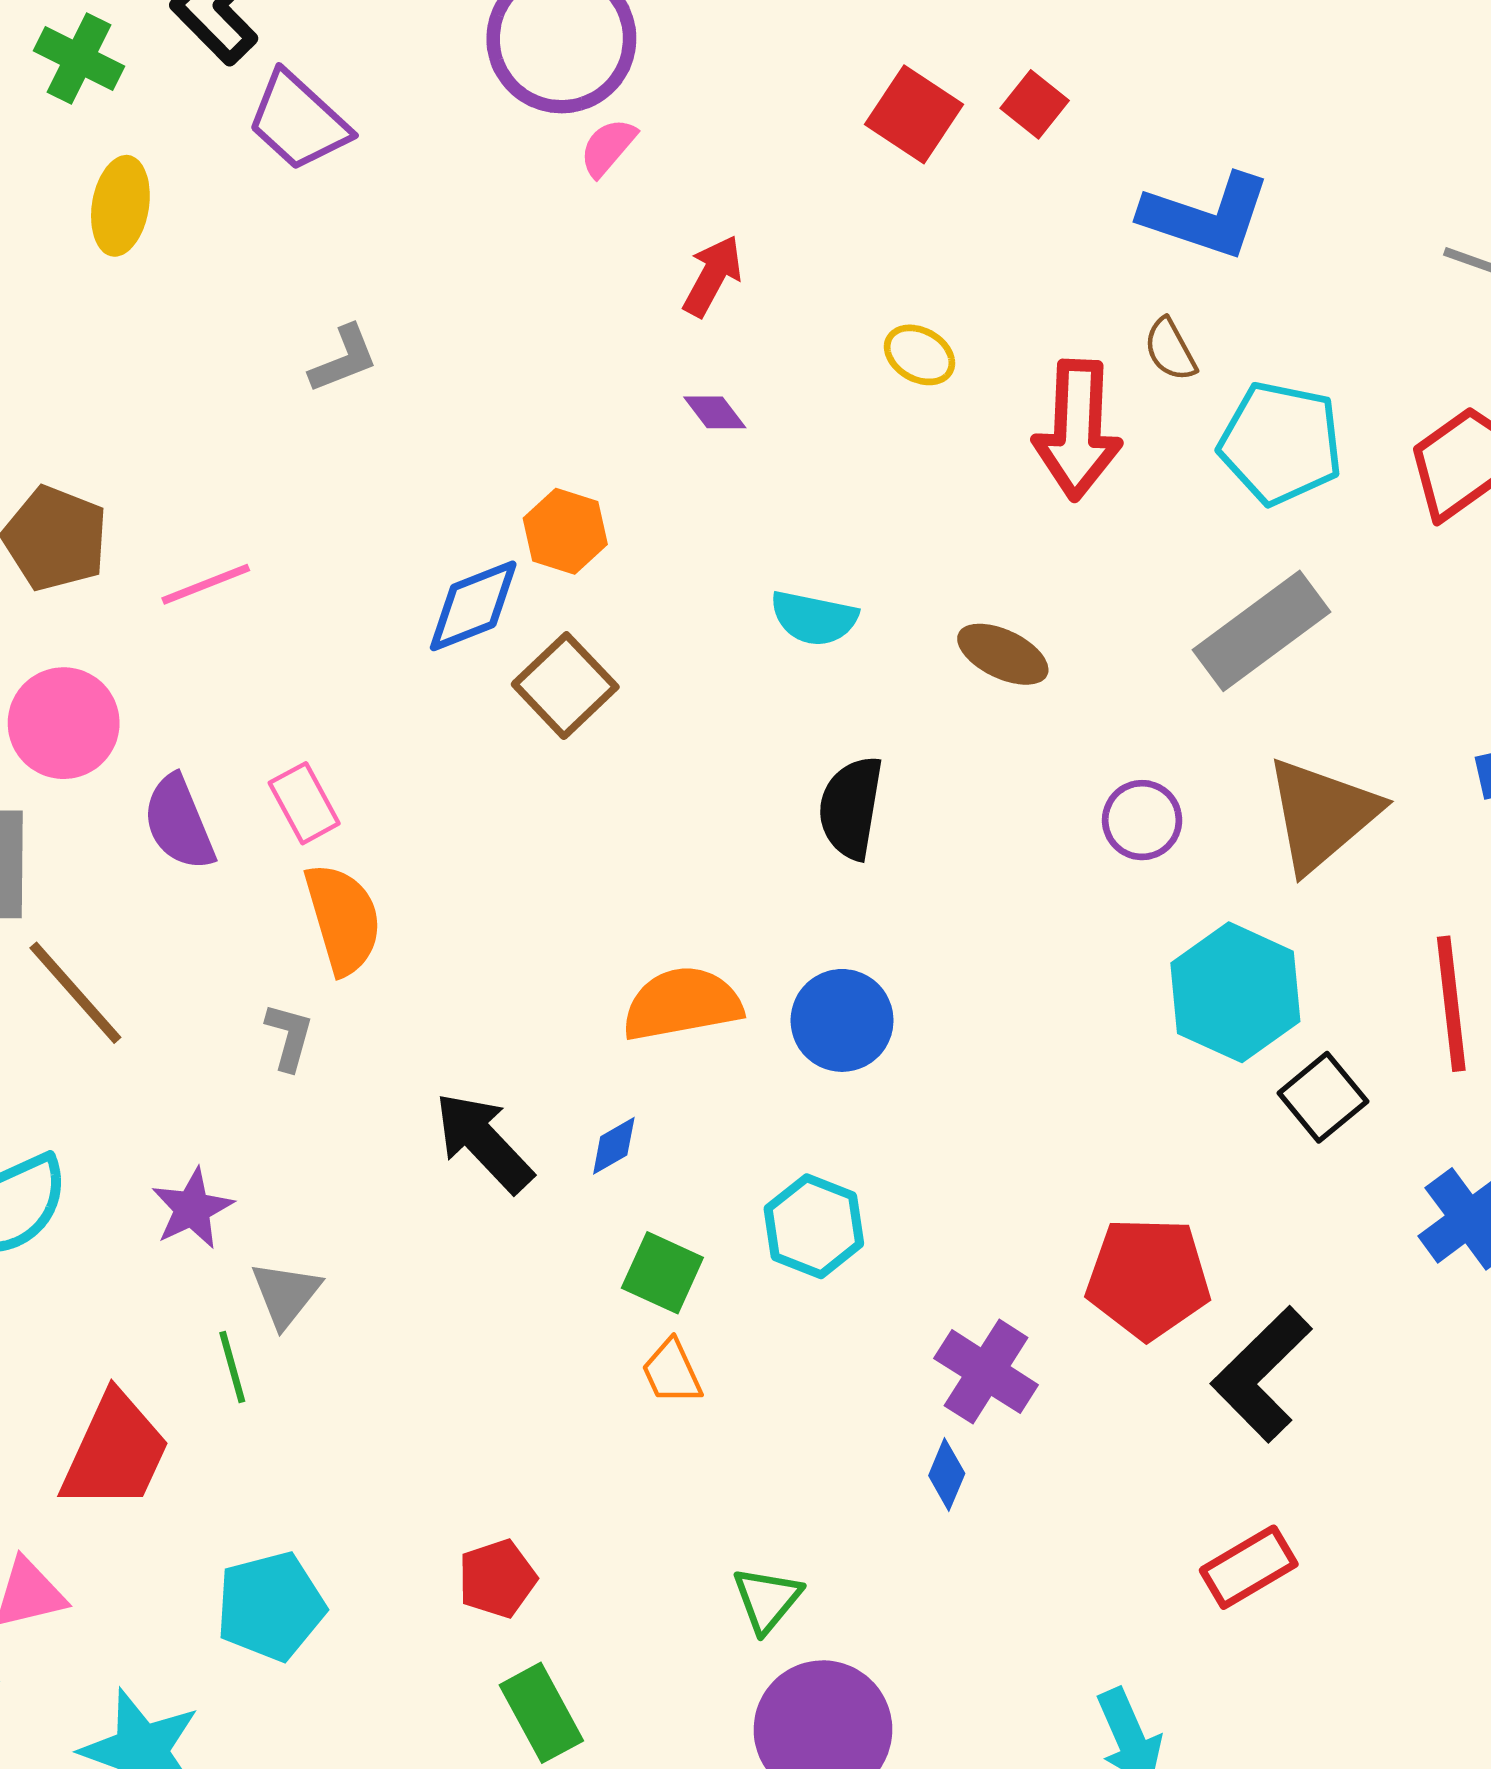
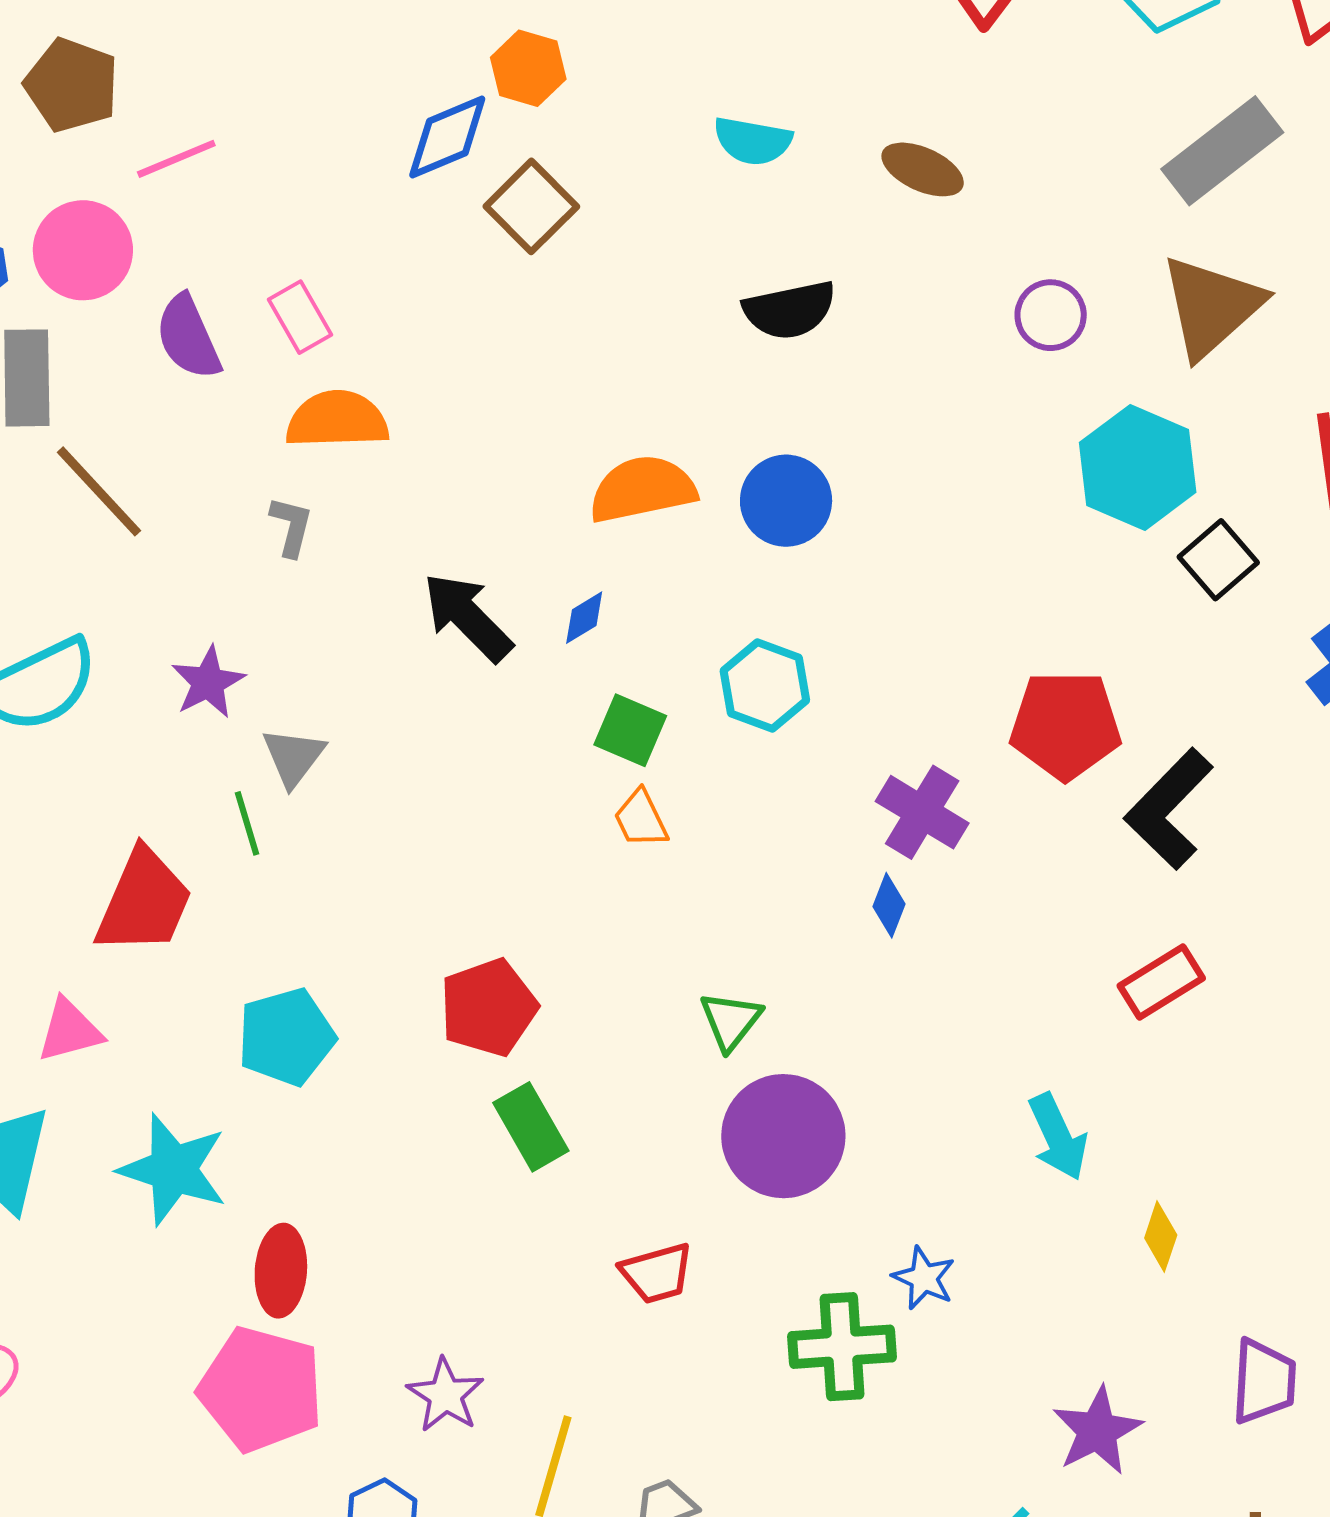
pink line: (206, 584) -> (176, 159), moved
gray rectangle: (1262, 631) -> (1222, 151), moved
black semicircle: (851, 808) -> (790, 310), turned -110
orange semicircle: (343, 919) -> (337, 420), turned -74
red pentagon: (497, 1579) -> (489, 1008), size x1.4

